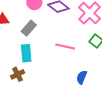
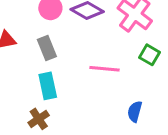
gray rectangle: (29, 28) -> (47, 48), turned -56

